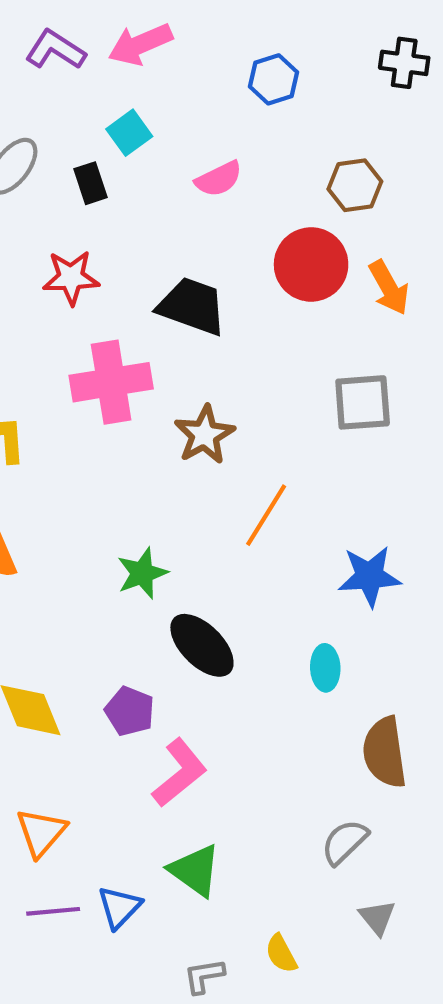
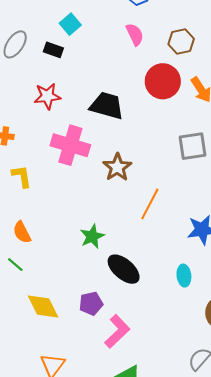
pink semicircle: (219, 179) -> (135, 34), moved, turned -85
black rectangle: (90, 183) -> (53, 50), turned -48
pink cross: (111, 382) -> (70, 145), turned 30
purple pentagon: (130, 711) -> (91, 303), turned -30

